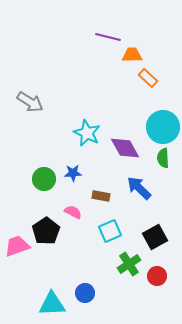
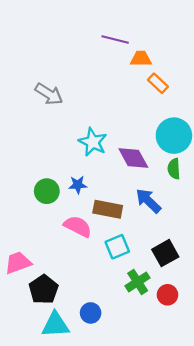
gray arrow: (30, 102) -> (49, 94), moved
brown rectangle: (101, 196) -> (108, 209), size x1.5
pink semicircle: (73, 212) -> (78, 226), size x1.5
black pentagon: (46, 231) -> (44, 289), moved

